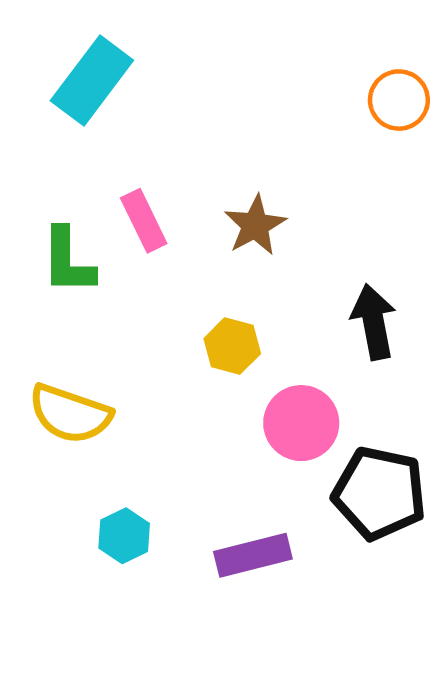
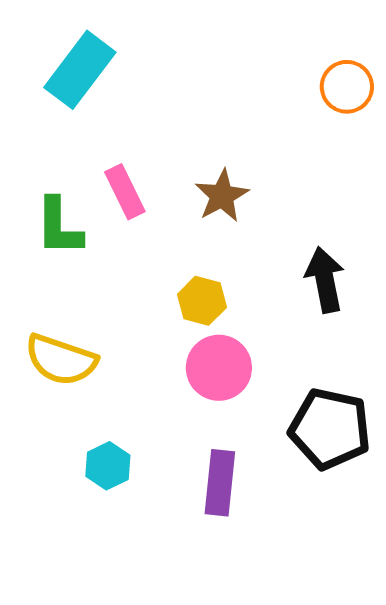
pink circle: (301, 423) -> (219, 368), moved
purple rectangle: (253, 555) -> (220, 483), turned -70

